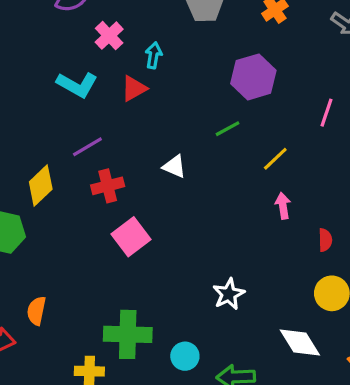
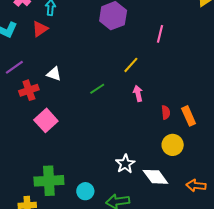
green line: (228, 129) -> (97, 89), moved
white triangle: (174, 166) -> (54, 74), moved
white star: (229, 294) -> (125, 164), moved

